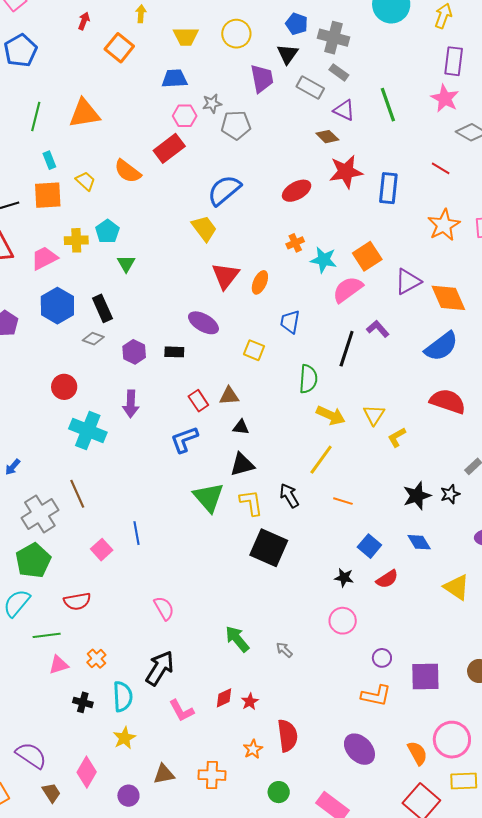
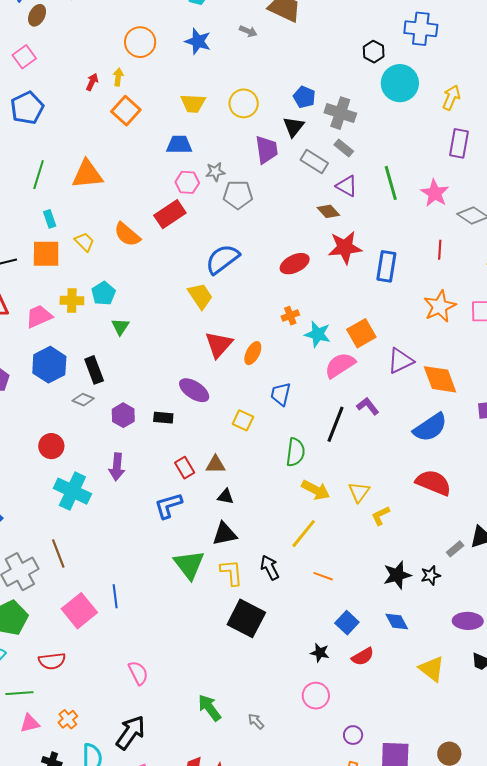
yellow arrow: (141, 14) -> (118, 77), moved
pink star: (445, 98) -> (435, 193), moved
red line: (441, 168) -> (440, 250), turned 60
pink square: (102, 550) -> (79, 611), size x1.6

